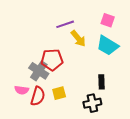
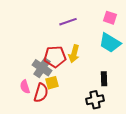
yellow arrow: (78, 38) -> (74, 54), moved, turned 54
pink semicircle: (22, 90) -> (25, 87), turned 64
yellow square: (59, 93) -> (52, 83), moved

